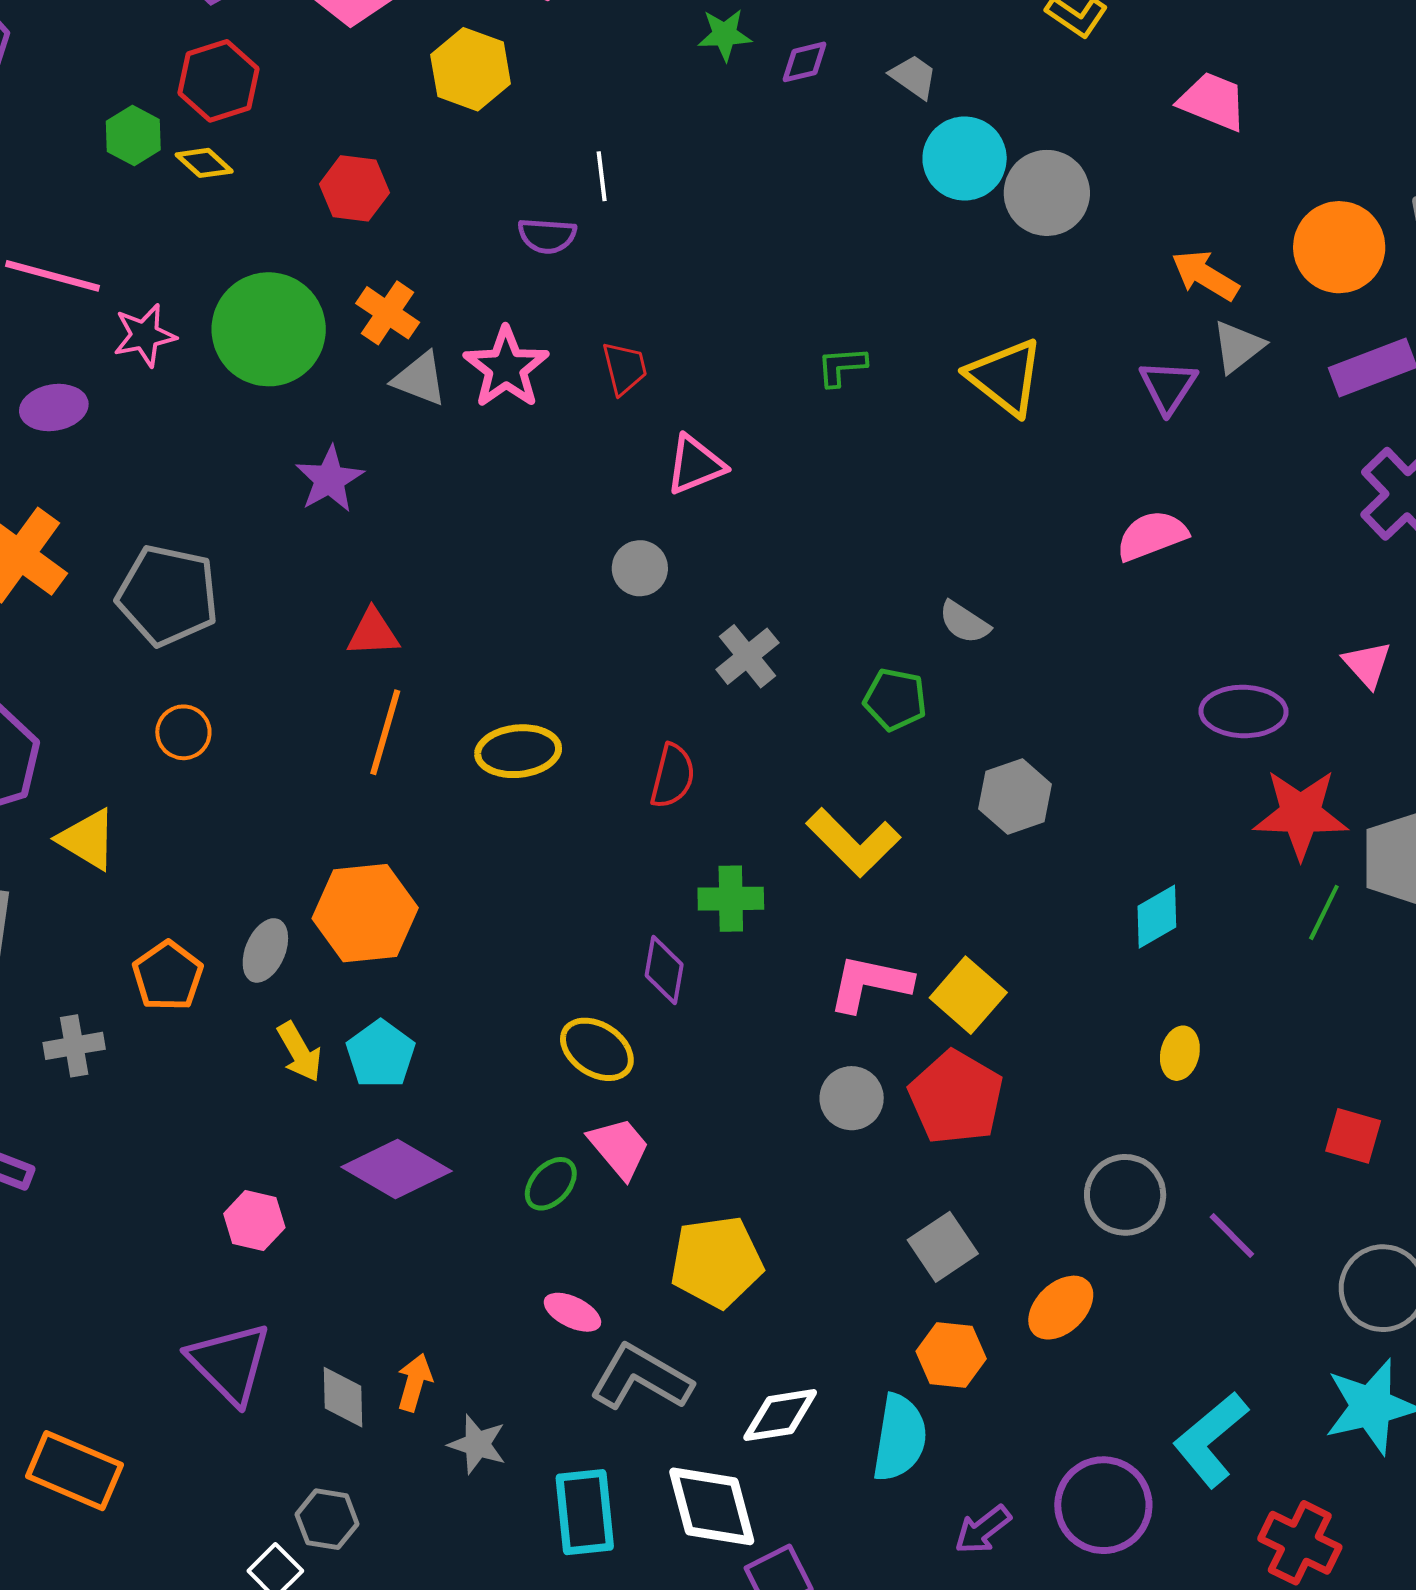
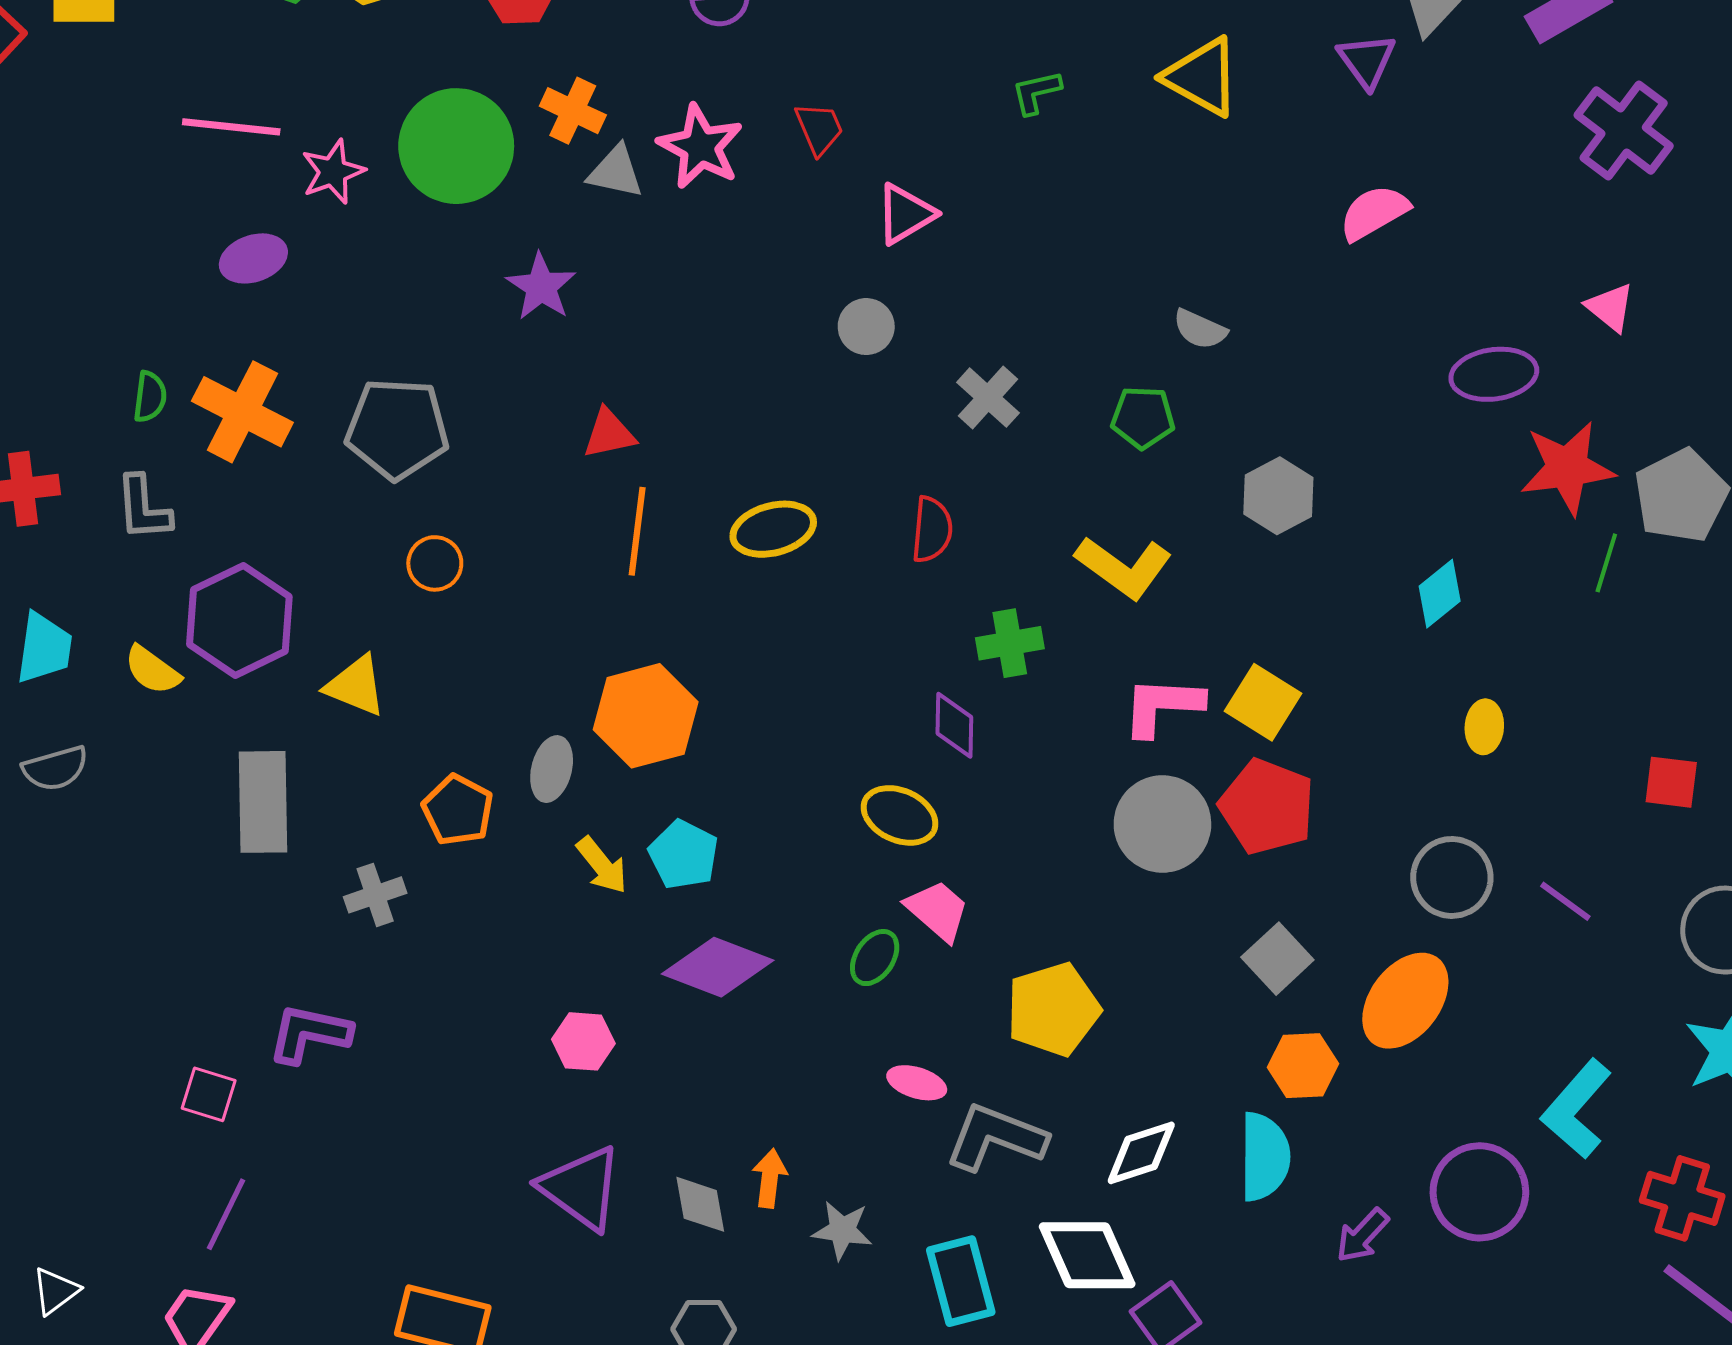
gray circle: (852, 1098) -> (1162, 824), size x1.5
orange ellipse: (1061, 1308) -> (1405, 1001), size x1.4

